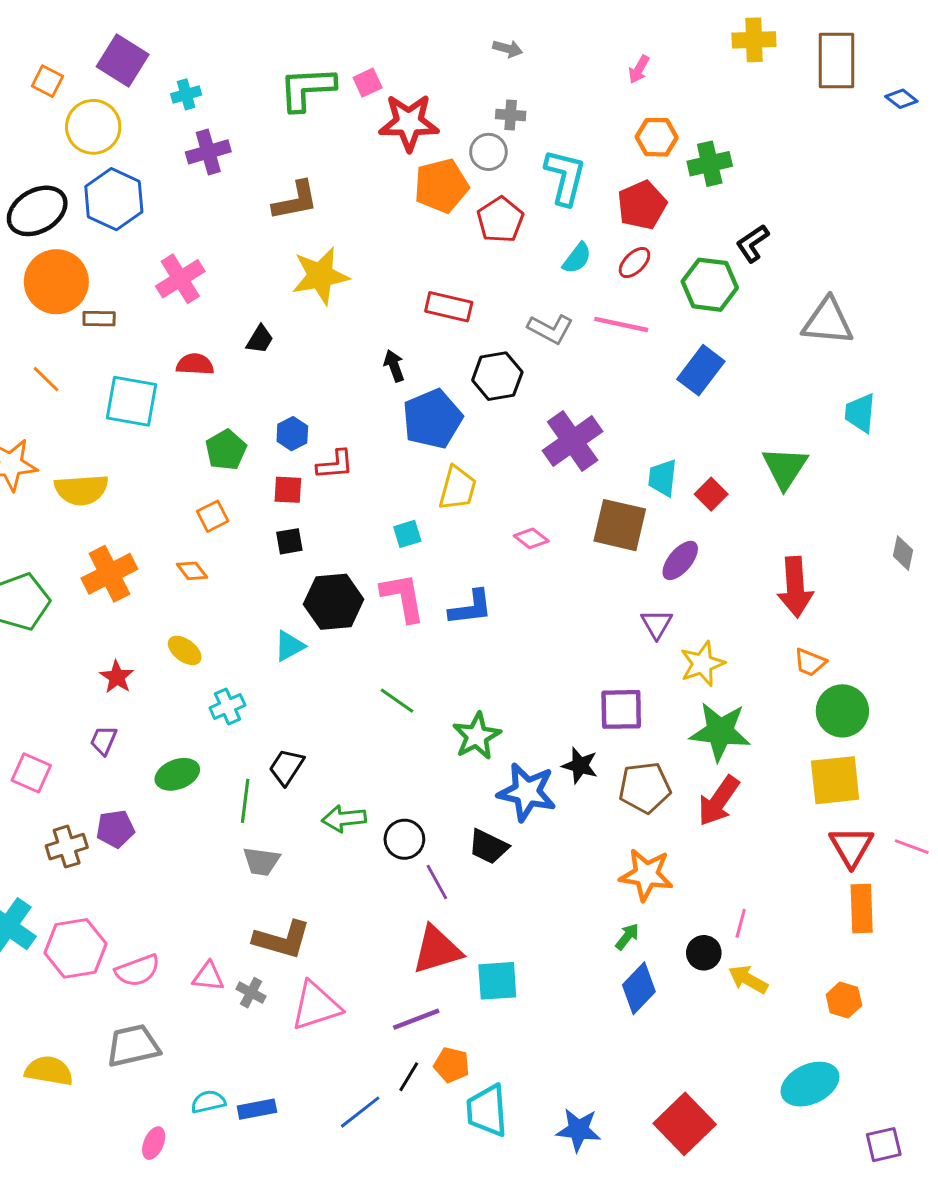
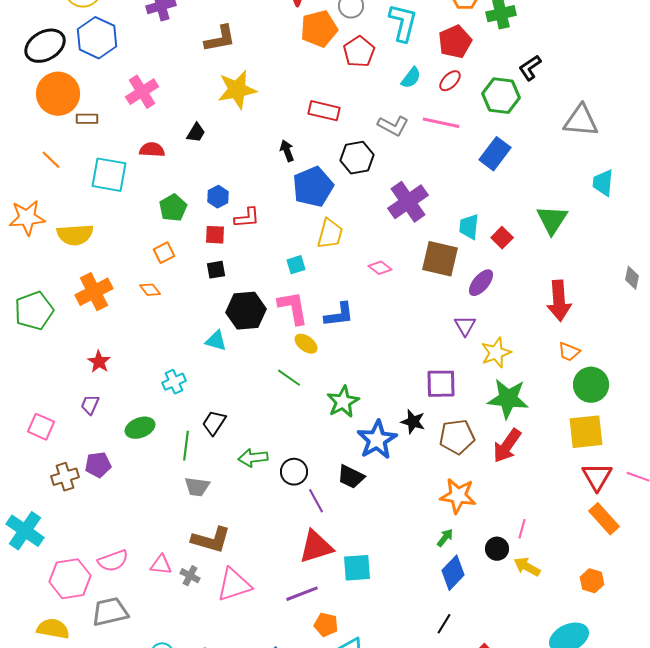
cyan triangle: (289, 646) -> (216, 341), turned 45
yellow ellipse: (185, 650) -> (306, 344), moved
blue star: (527, 792) -> (377, 440), turned 30
orange rectangle: (862, 909) -> (604, 519), turned -40
pink hexagon: (75, 948) -> (70, 579), moved
black line: (409, 1077) -> (444, 624), moved

